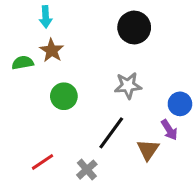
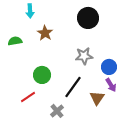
brown star: (52, 50) -> (45, 33), moved
green circle: (64, 96) -> (42, 75), moved
blue circle: (180, 104) -> (109, 67), moved
red line: (43, 162) -> (28, 97), moved

